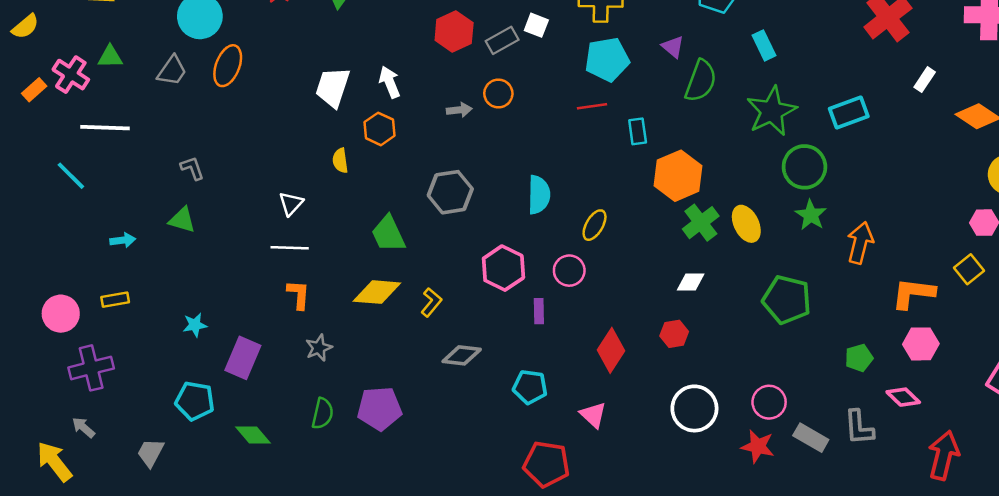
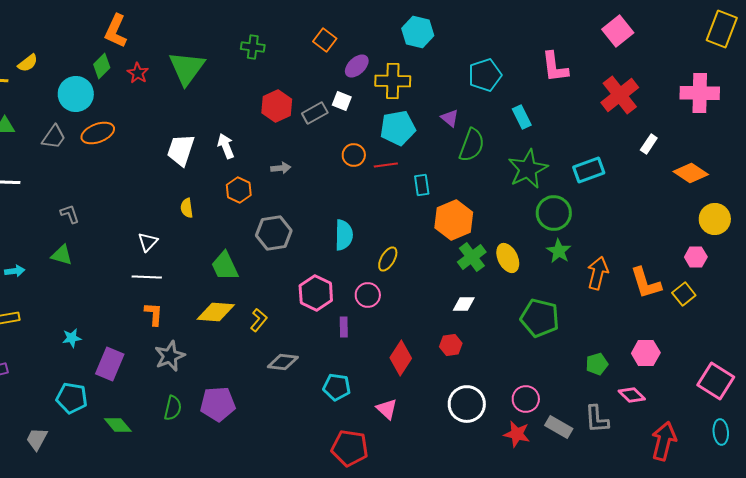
orange ellipse: (228, 66) -> (98, 133), turned 48
orange circle: (498, 94) -> (354, 155), moved
orange hexagon: (379, 129) -> (239, 190), moved
orange L-shape: (913, 293) -> (646, 283), moved, turned -114
gray star: (319, 348) -> (170, 356), size x1.4

